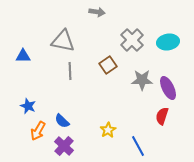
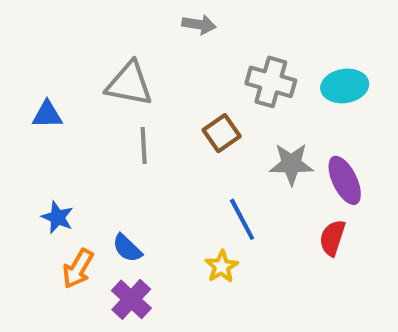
gray cross: (132, 40) -> (271, 82), turned -30
blue line: (138, 146) -> (242, 219), moved

